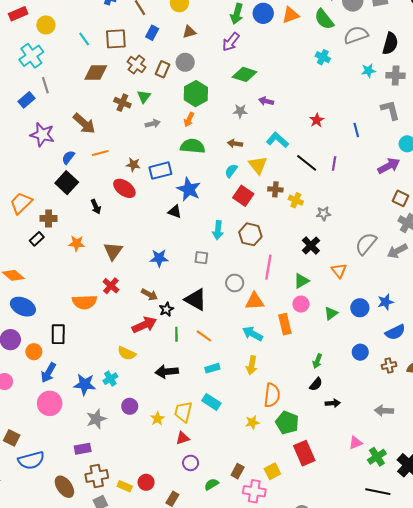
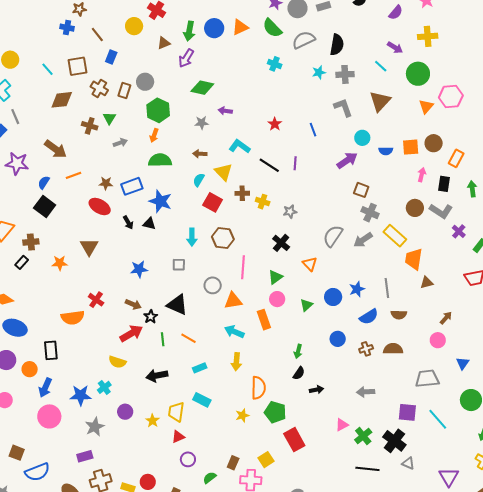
brown triangle: (189, 32) -> (164, 43), moved
black arrow: (96, 207) -> (128, 222), moved
brown triangle: (113, 251) -> (89, 247), moved

